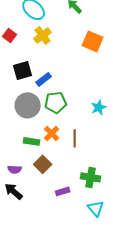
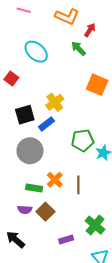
yellow cross: (43, 35) -> (55, 102), moved
green pentagon: (56, 102) -> (83, 140), moved
purple semicircle: (15, 169) -> (25, 210), moved
green cross: (91, 177) -> (95, 225), turned 30

